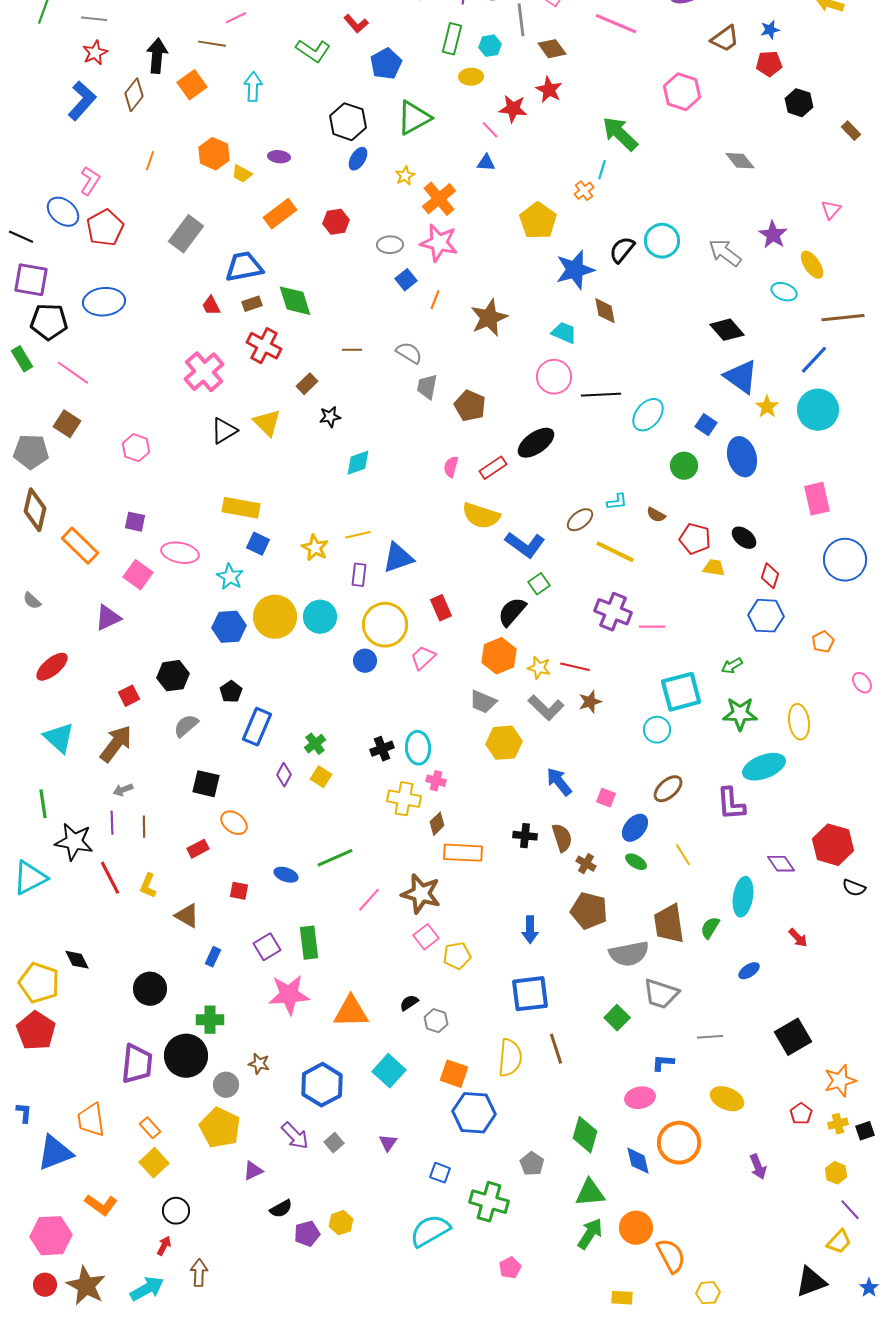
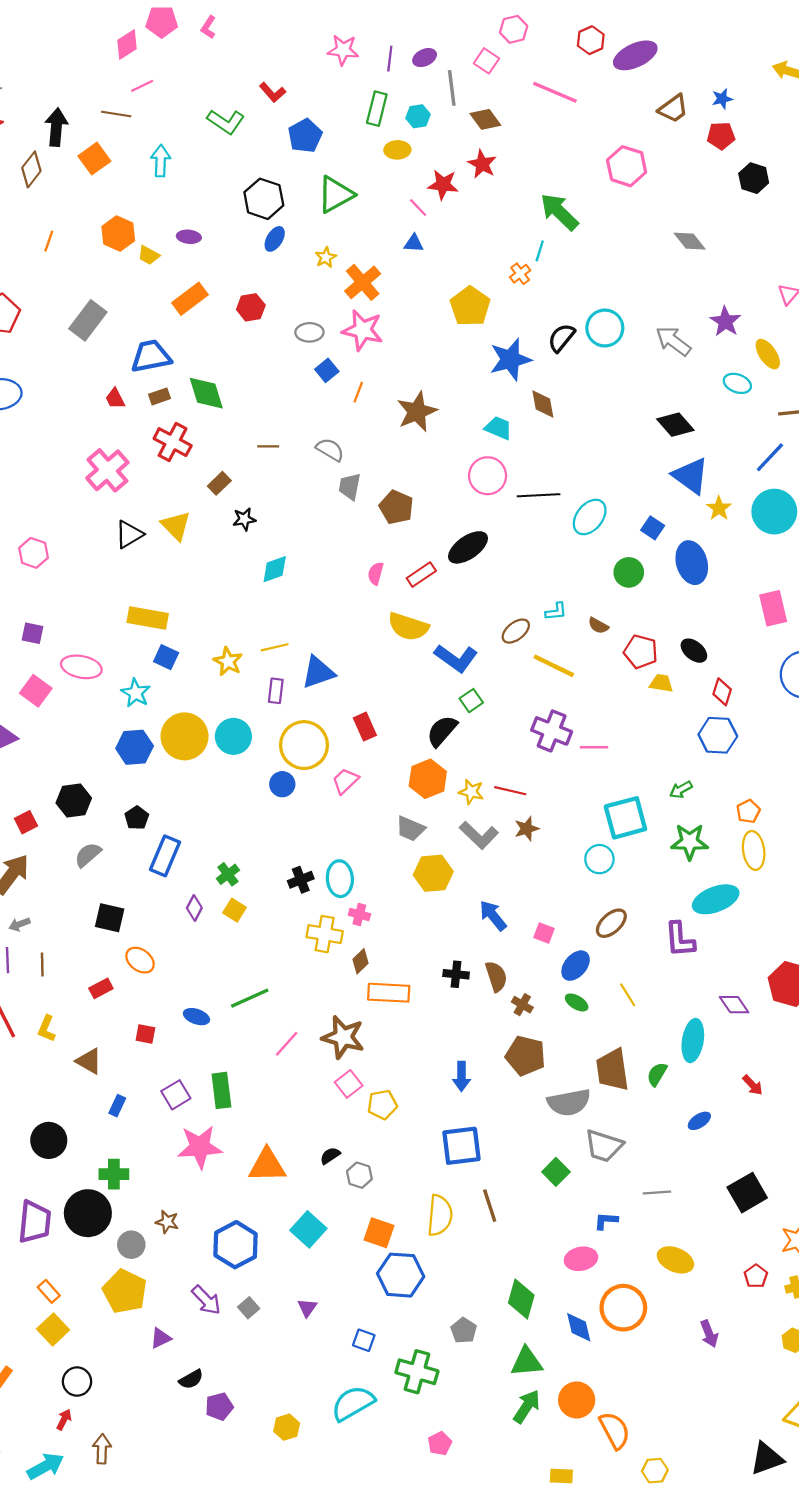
orange pentagon: (823, 642) -> (748, 811), moved
yellow hexagon: (341, 1223) -> (287, 1427), moved

